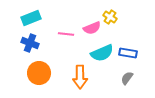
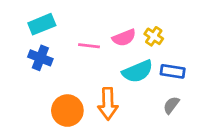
yellow cross: (110, 17) -> (154, 36), moved
orange circle: (39, 73) -> (67, 111), moved

